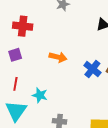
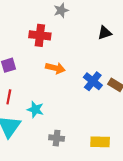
red cross: (23, 26) -> (40, 35), moved

